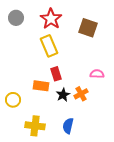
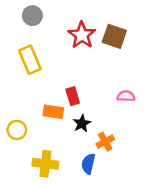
gray circle: (16, 18) -> (32, 16), moved
red star: (51, 19) -> (82, 35), moved
yellow rectangle: (49, 46) -> (30, 60), moved
orange cross: (81, 94) -> (105, 142), moved

